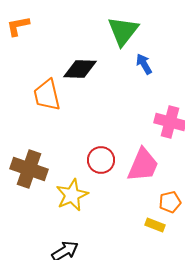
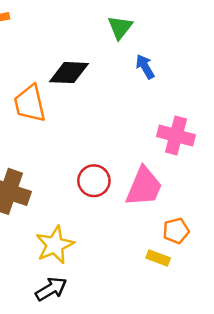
green triangle: (123, 31) -> (120, 27), size x0.7
yellow star: (72, 195) -> (55, 245), moved

